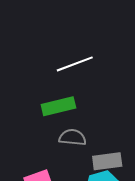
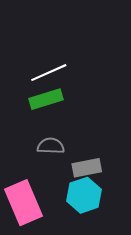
green rectangle: (58, 106) -> (46, 99), moved

